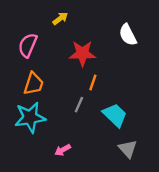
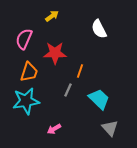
white semicircle: (128, 35) -> (99, 29), moved
red star: (82, 53) -> (55, 53), moved

